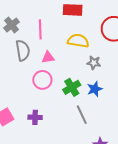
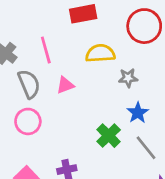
pink circle: (42, 80) -> (28, 121), moved
green cross: (72, 87) -> (109, 136), moved
gray line: (82, 115) -> (146, 148), moved

